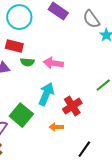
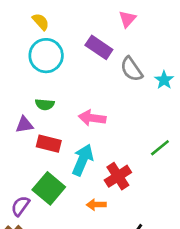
gray semicircle: (91, 19) -> (131, 69), moved
red rectangle: (14, 46) -> (49, 144), moved
green semicircle: (27, 62) -> (45, 104), moved

